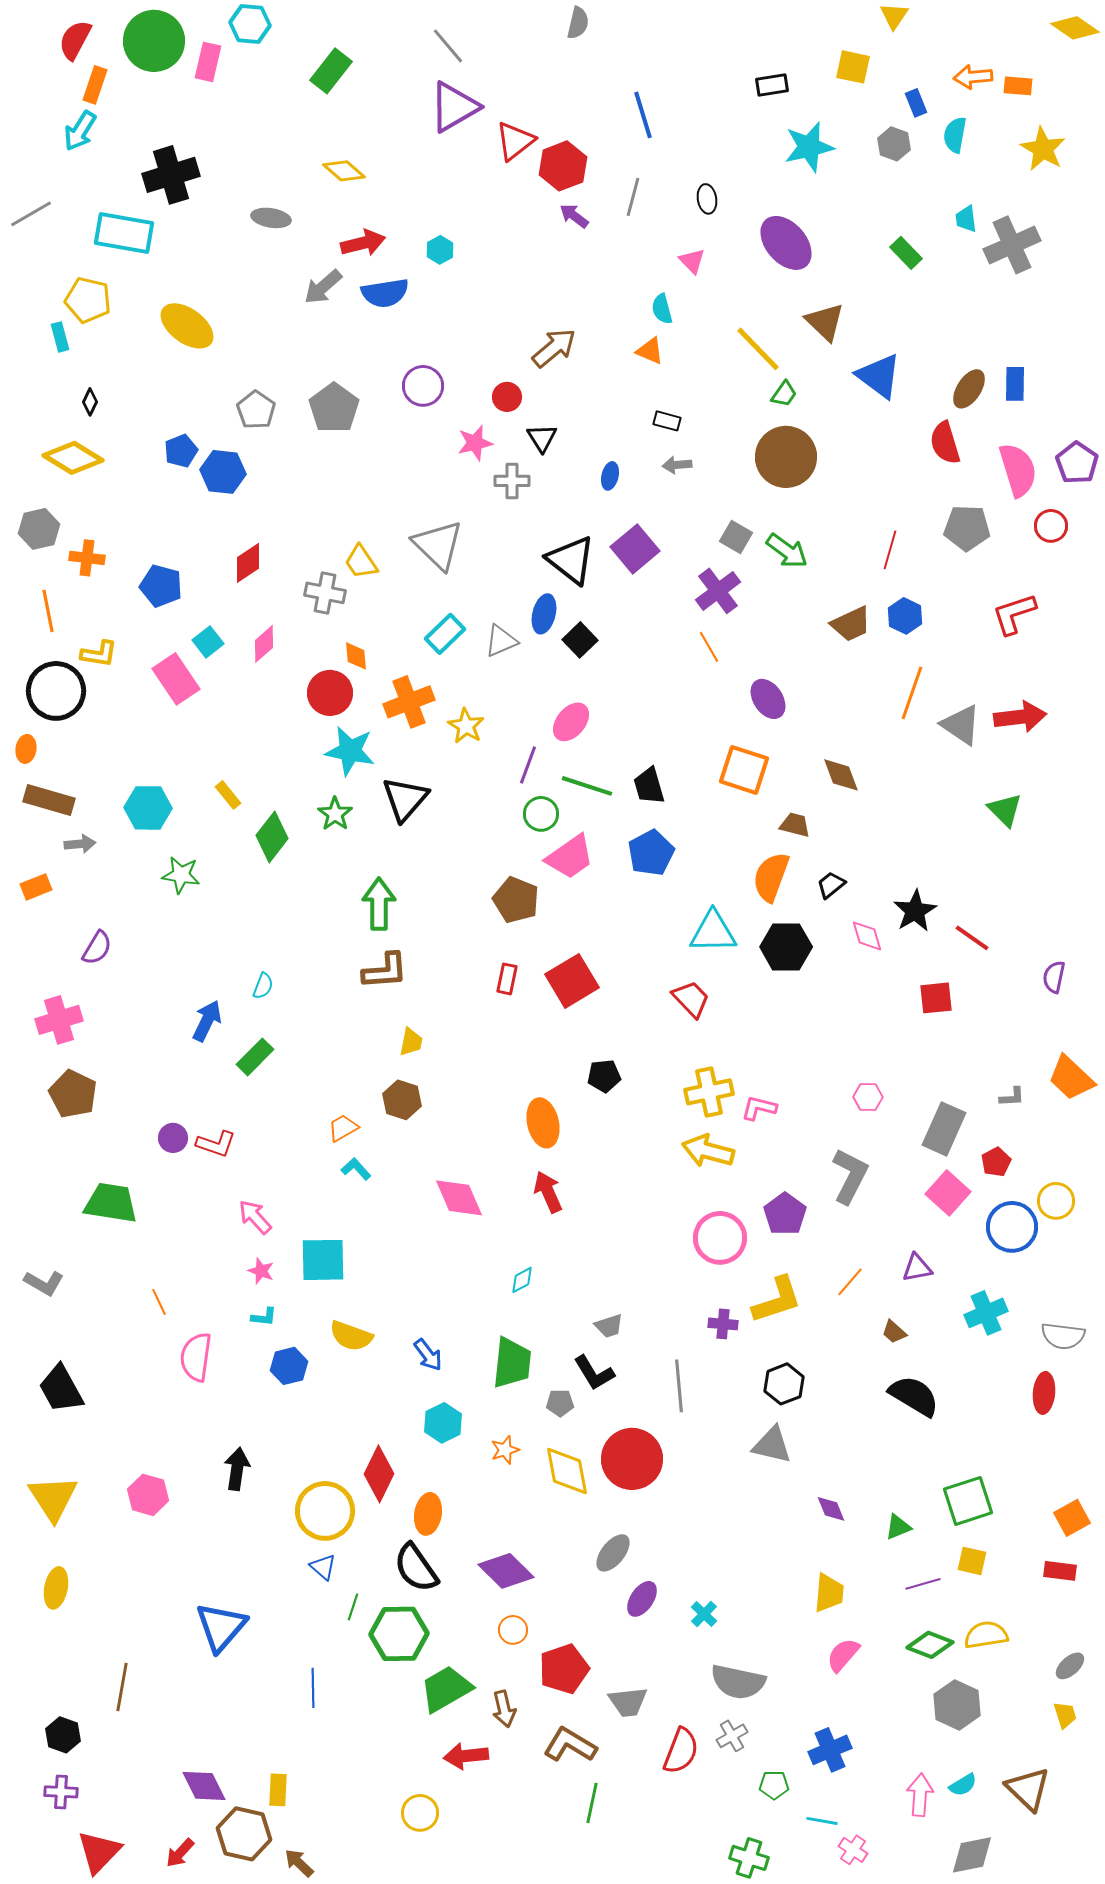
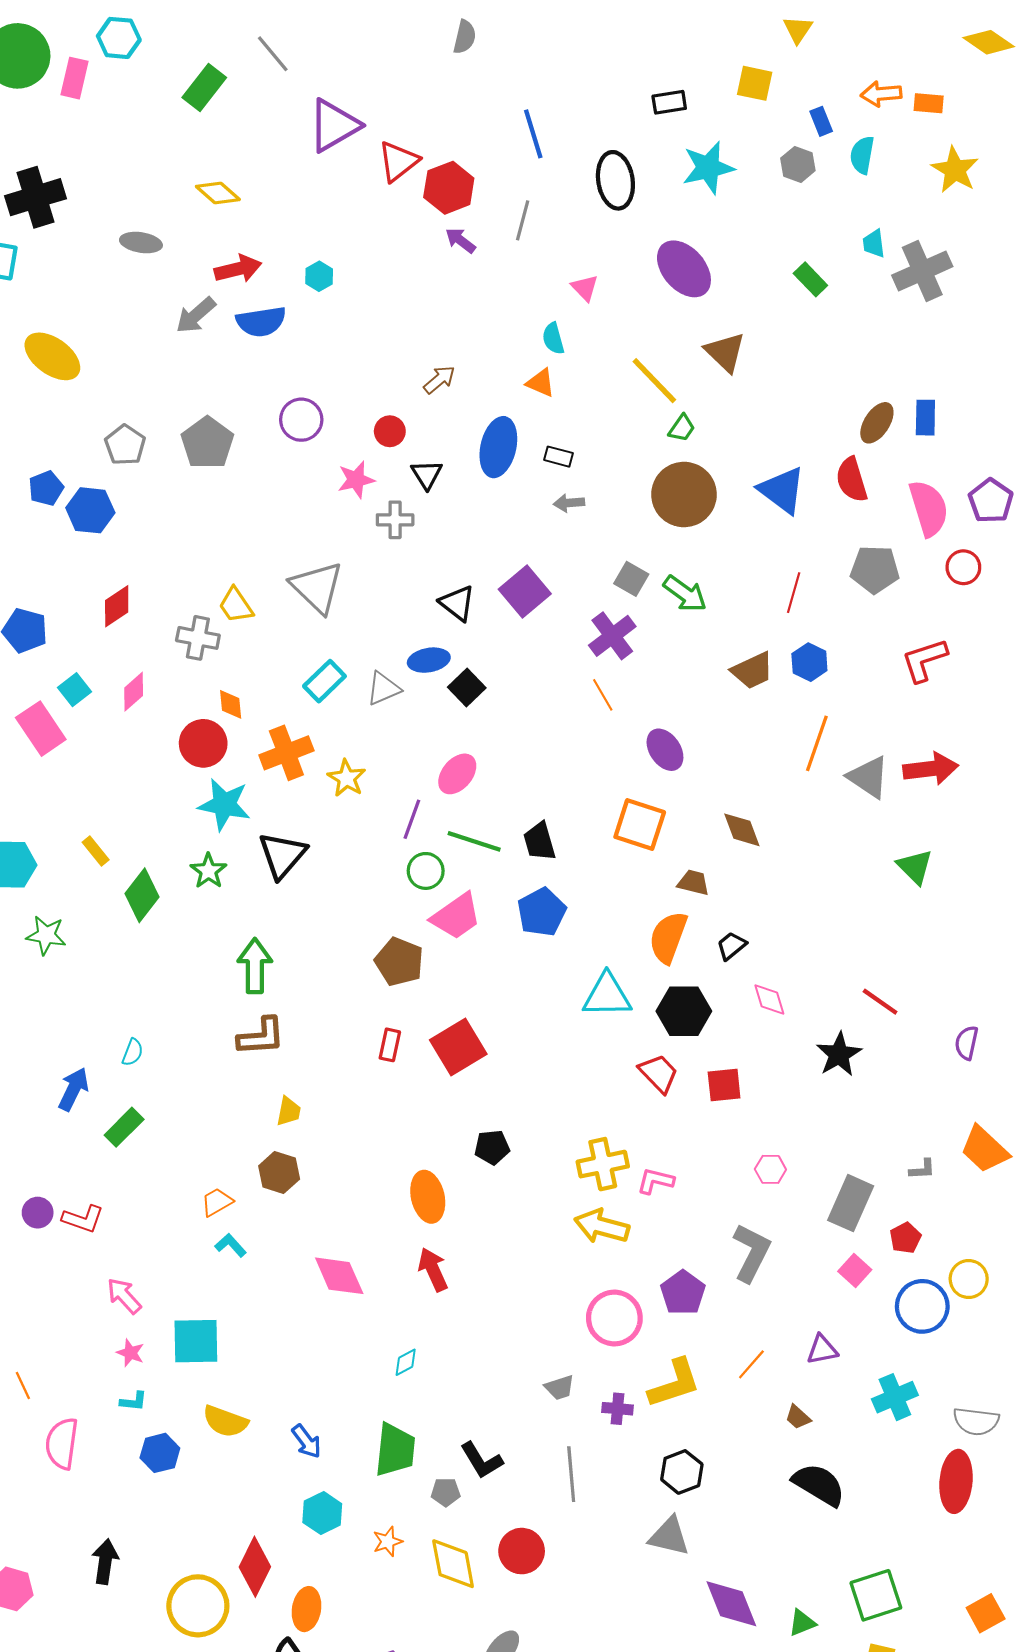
gray line: (448, 46) -> (273, 54), moved
black ellipse: (707, 199) -> (615, 180), moved, size x1.8
brown arrow: (554, 348) -> (439, 380), size x0.7
blue triangle: (879, 376) -> (782, 490), moved
blue ellipse: (610, 476) -> (498, 447), moved, size x2.0
black triangle: (571, 560) -> (457, 603), size x0.7
blue ellipse: (544, 614) -> (429, 660), turned 66
black star: (915, 911) -> (839, 1054), moved
red square: (936, 998) -> (724, 1085), moved
red trapezoid: (691, 999) -> (659, 1073), moved
pink square: (948, 1193) -> (855, 1271), size x0.7
gray trapezoid: (609, 1326) -> (560, 1388), moved
red ellipse: (1044, 1393) -> (956, 1481), size x1.4
red circle: (632, 1459) -> (522, 1551), size x0.7
purple diamond: (831, 1509) -> (731, 1604), size x1.8

